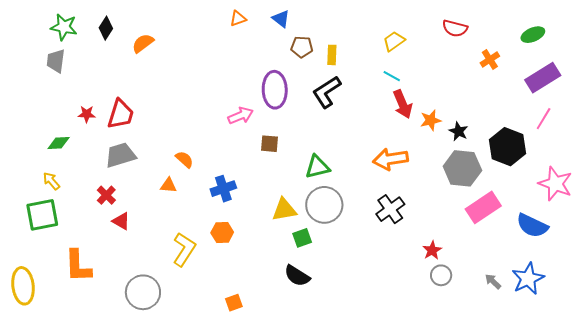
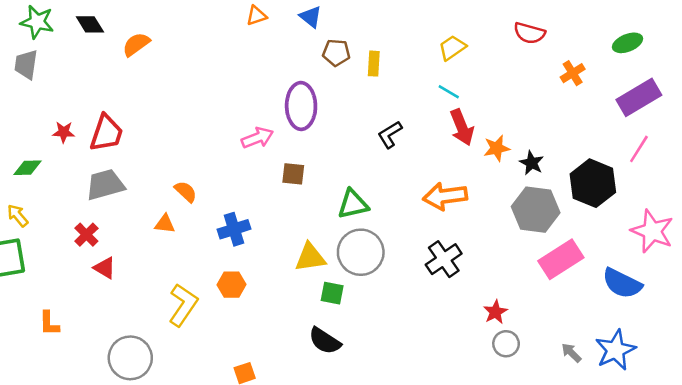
black diamond: (106, 28) -> (90, 24), turned -65
black L-shape: (327, 92) -> (390, 134), moved, size x0.7
green square: (302, 238) -> (332, 293), turned 30
orange L-shape: (78, 266) -> (49, 323), size x0.6

